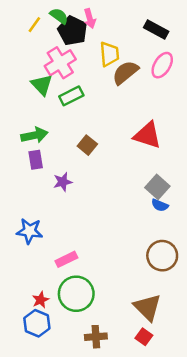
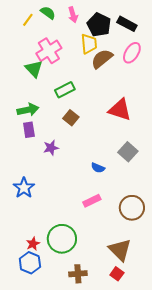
black pentagon: (73, 31) -> (99, 25), moved
green rectangle: (71, 96) -> (65, 90), moved
blue semicircle: (160, 205) -> (98, 168), moved
blue star: (29, 231) -> (24, 188), turned 30
pink rectangle: (66, 259) -> (92, 201), moved

